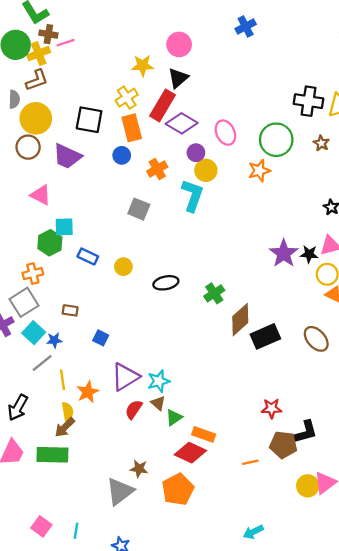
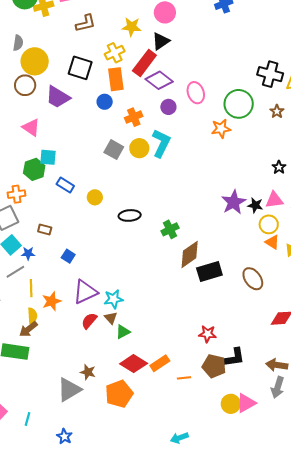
brown L-shape: (37, 80) -> (86, 23), moved
yellow circle: (206, 170) -> (139, 148), moved
orange rectangle: (204, 434) -> (160, 363), moved, turned -60

